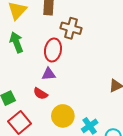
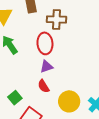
red semicircle: (40, 94) -> (43, 86), turned 40

